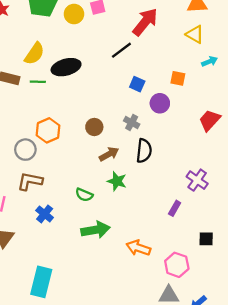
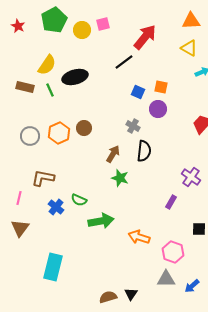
orange square: (178, 78) -> (161, 87), moved
green line: (38, 82) -> (50, 90), turned 64
brown circle: (94, 127) -> (84, 128), moved
gray circle: (25, 150) -> (30, 136), moved
brown arrow: (109, 154) -> (113, 154), turned -30
green semicircle: (84, 195) -> (79, 200), moved

